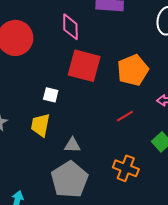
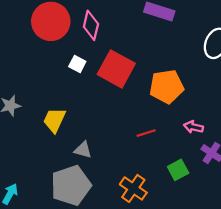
pink diamond: (70, 27) -> (91, 25), moved
white square: (51, 95) -> (77, 64), moved

